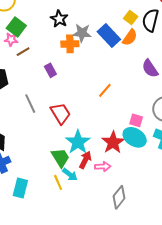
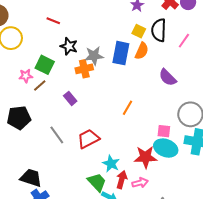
green square: (16, 27) -> (45, 65), moved
blue rectangle: (109, 36) -> (121, 53), turned 65
red trapezoid: (60, 113) -> (88, 139), turned -75
cyan star: (78, 142) -> (111, 164), size x0.7
red star: (113, 142) -> (146, 157), turned -30

